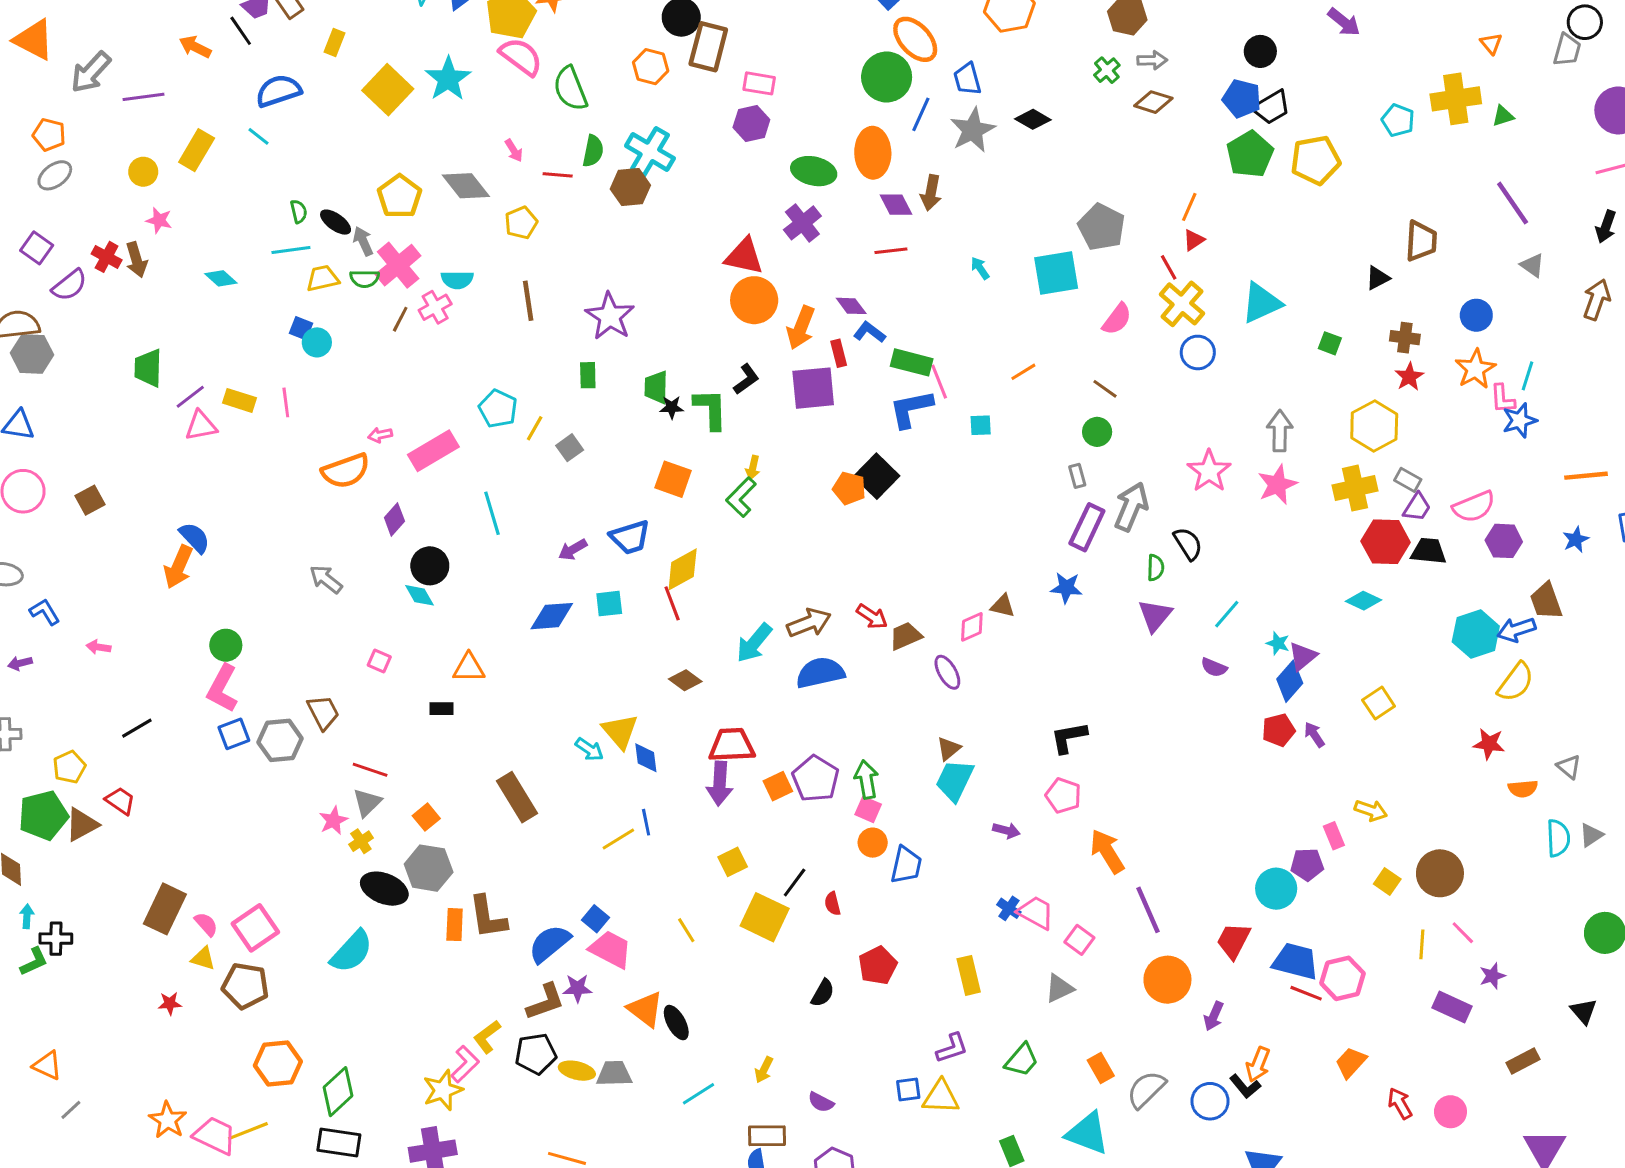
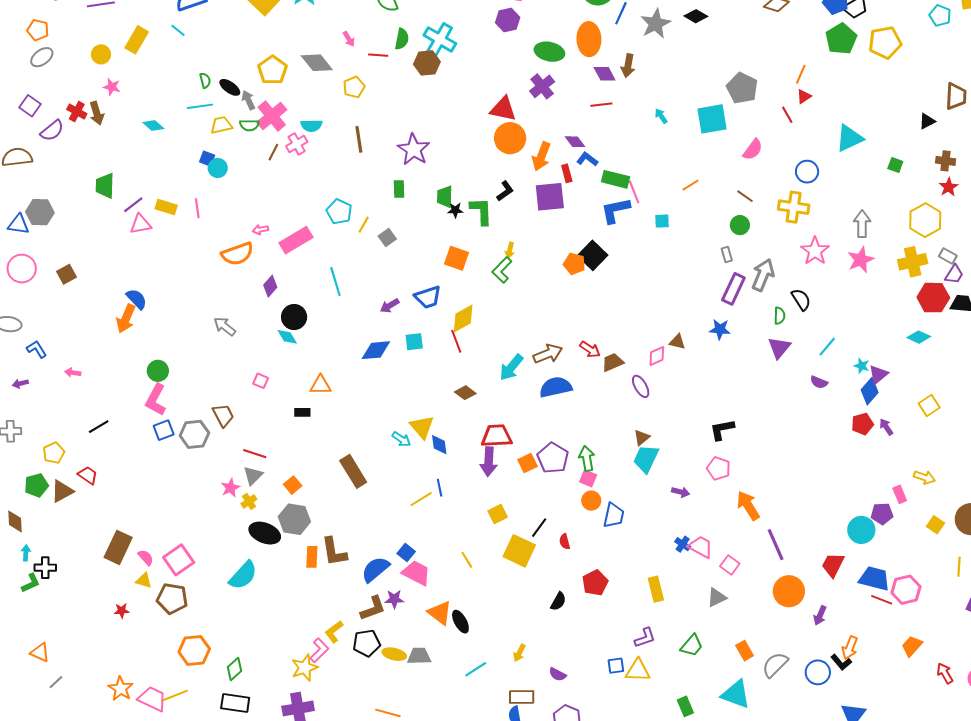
yellow cross: (1182, 304) -> (794, 207), moved, turned -32
gray hexagon: (32, 354) -> (40, 212), moved
green pentagon: (43, 815) -> (36, 485), size x0.7
green diamond: (338, 1092) -> (234, 669), size x0.7

